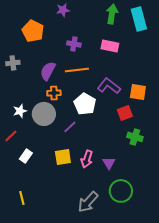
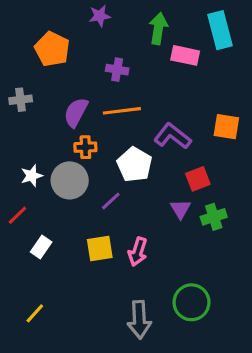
green arrow: (112, 14) -> (158, 28), moved
pink rectangle: (110, 46) -> (185, 55), moved
orange square: (138, 92) -> (226, 127), moved
green cross: (135, 137) -> (214, 217), turned -35
purple triangle: (109, 163) -> (180, 209), moved
yellow line: (22, 198) -> (35, 313), turned 56
gray arrow: (88, 202) -> (139, 320), turned -45

